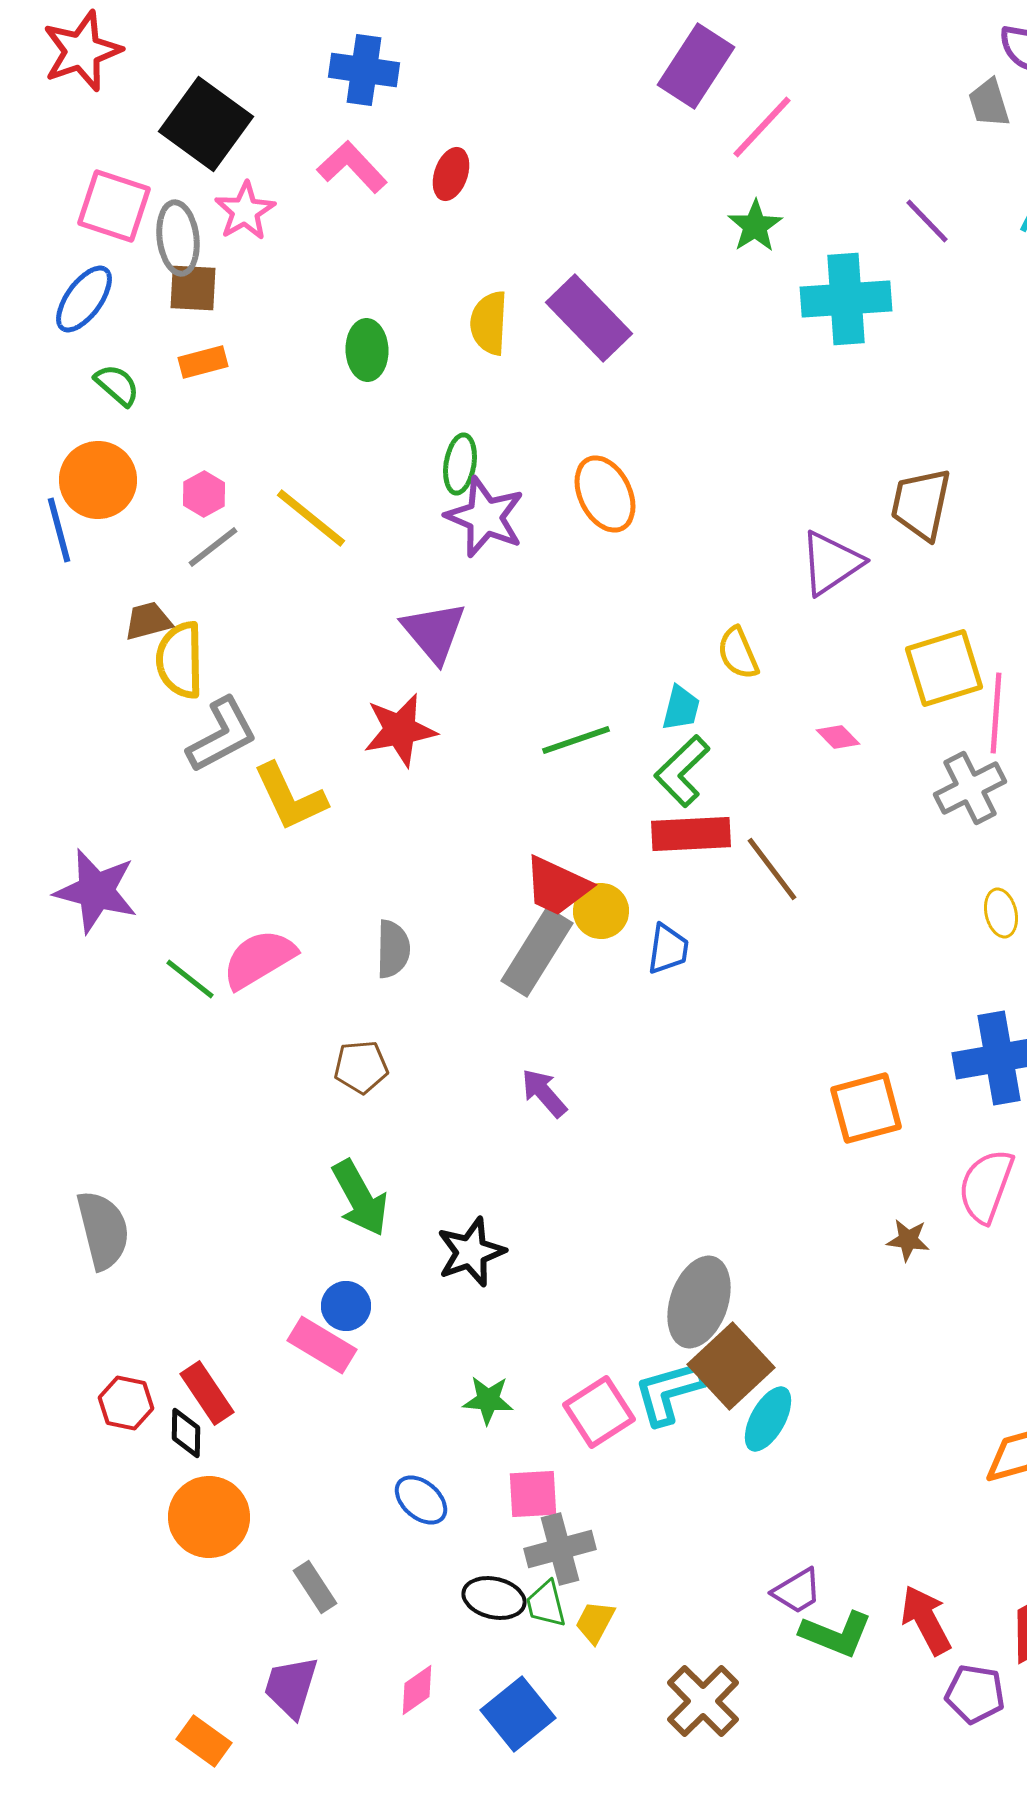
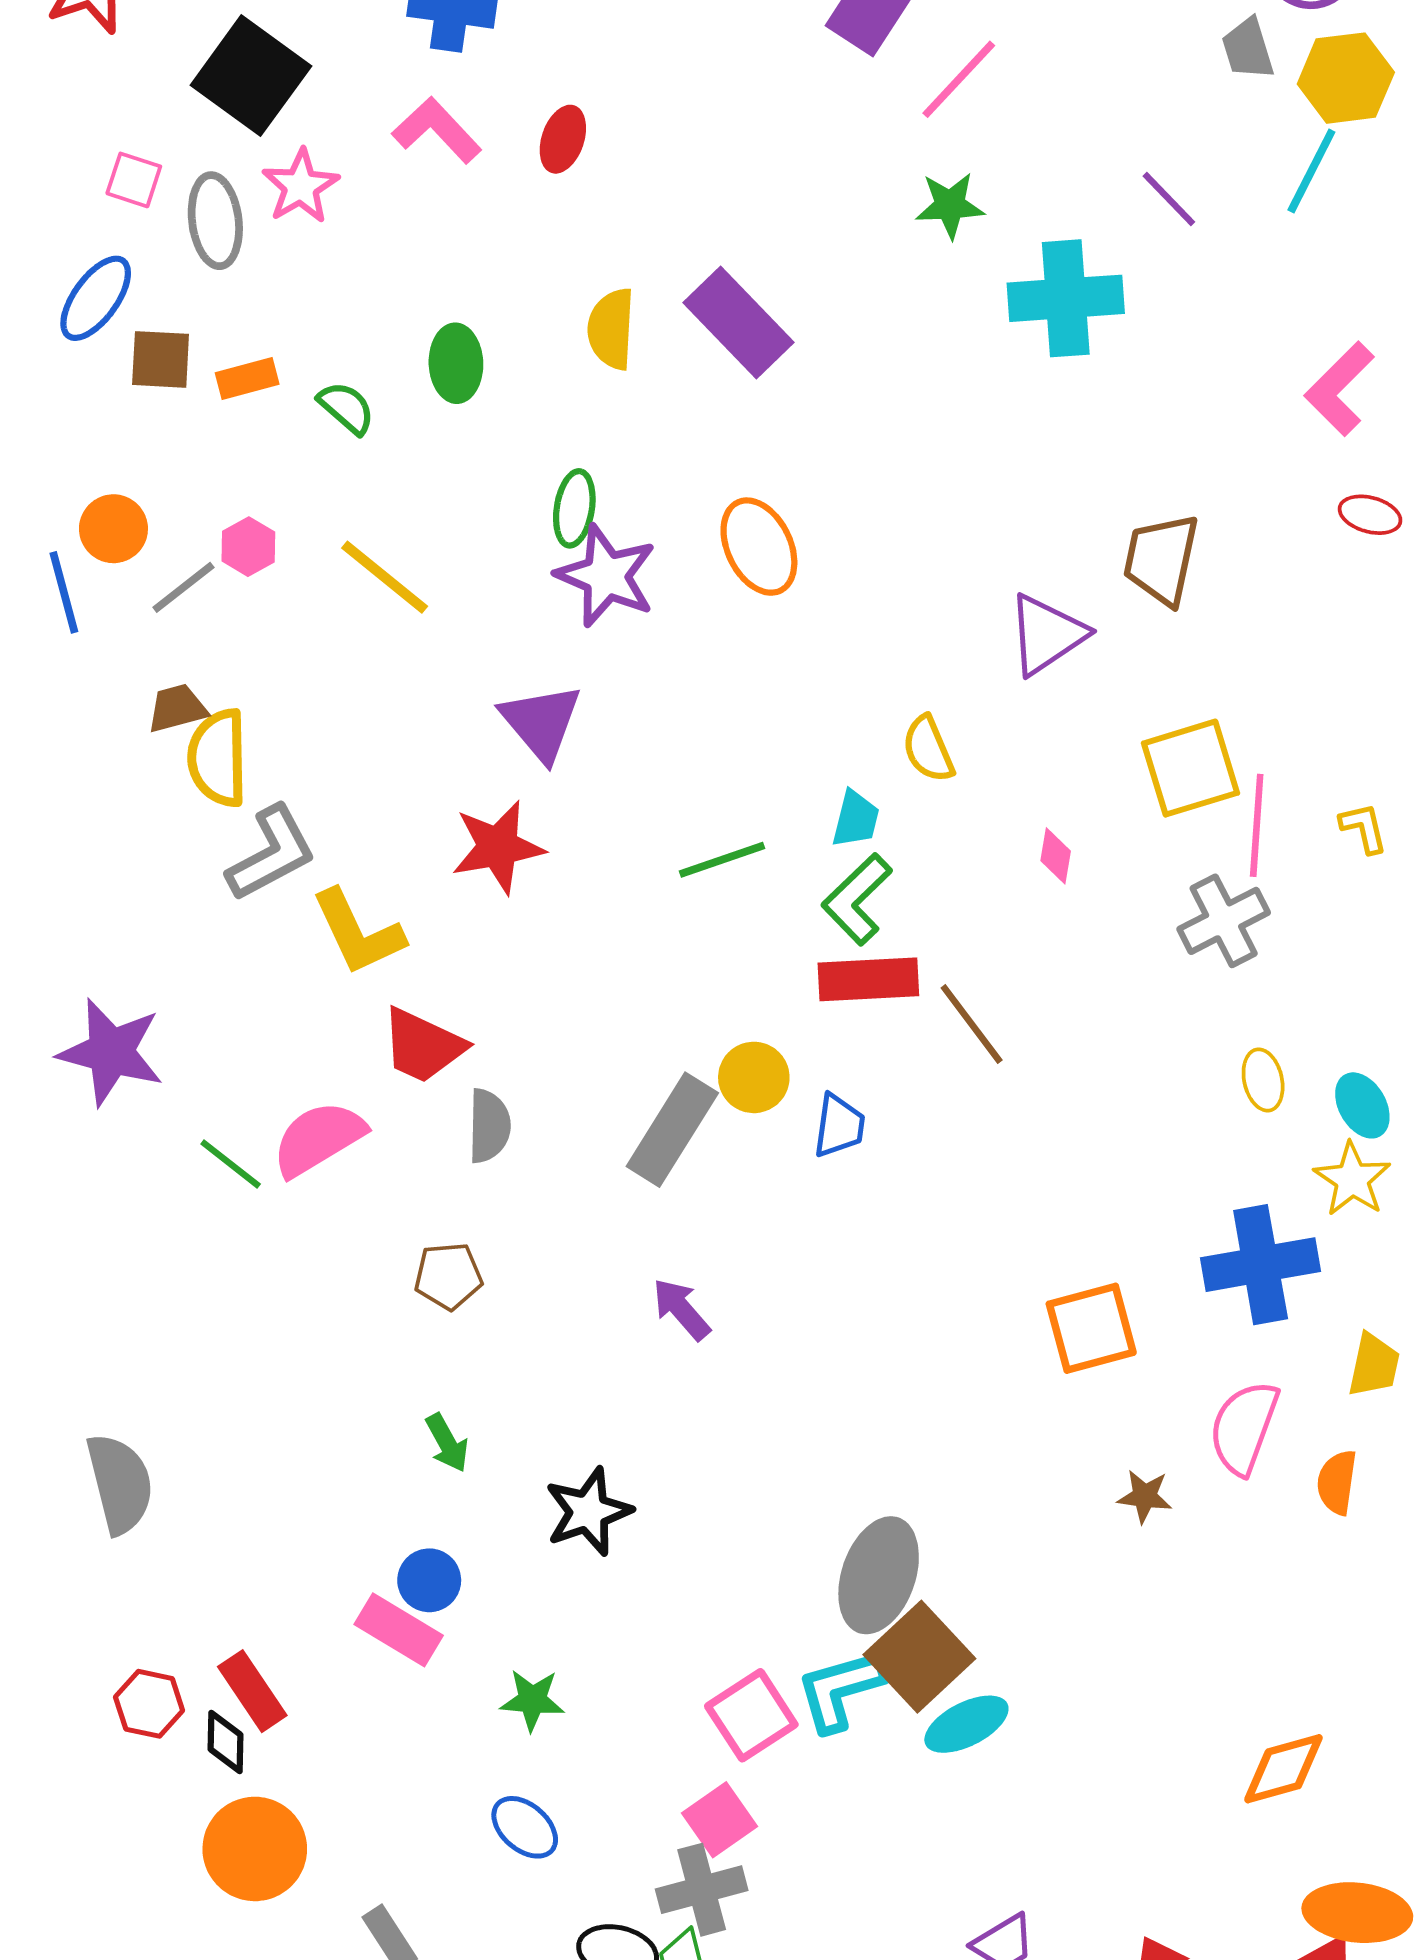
pink square: (114, 206) -> (134, 180), size x0.6
green star: (755, 226) -> (950, 205), turned 30
brown square: (193, 288) -> (161, 359), moved
green semicircle: (117, 385) -> (346, 408), moved
orange circle: (98, 480) -> (113, 529), size x0.7
gray line: (213, 547) -> (183, 587), moved
pink diamond: (838, 737) -> (1056, 856), turned 54
red trapezoid: (557, 886) -> (423, 1046), moved
green arrow: (360, 1198) -> (447, 1443), size x0.6
green star: (488, 1400) -> (532, 1700), moved
cyan ellipse: (768, 1419) -> (966, 1724), turned 34
pink square: (533, 1494) -> (719, 1820), moved, turned -32

